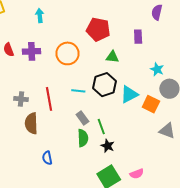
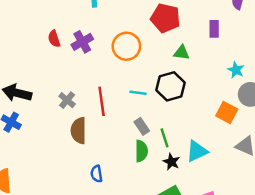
purple cross: (32, 51) -> (82, 42), turned -30
cyan triangle: (129, 94) -> (197, 151), moved
gray cross: (21, 99) -> (67, 100), turned 32

